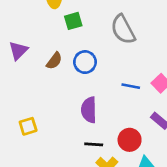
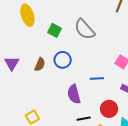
green square: (73, 21) -> (55, 30), moved, turned -32
blue line: (131, 86) -> (97, 79), moved

